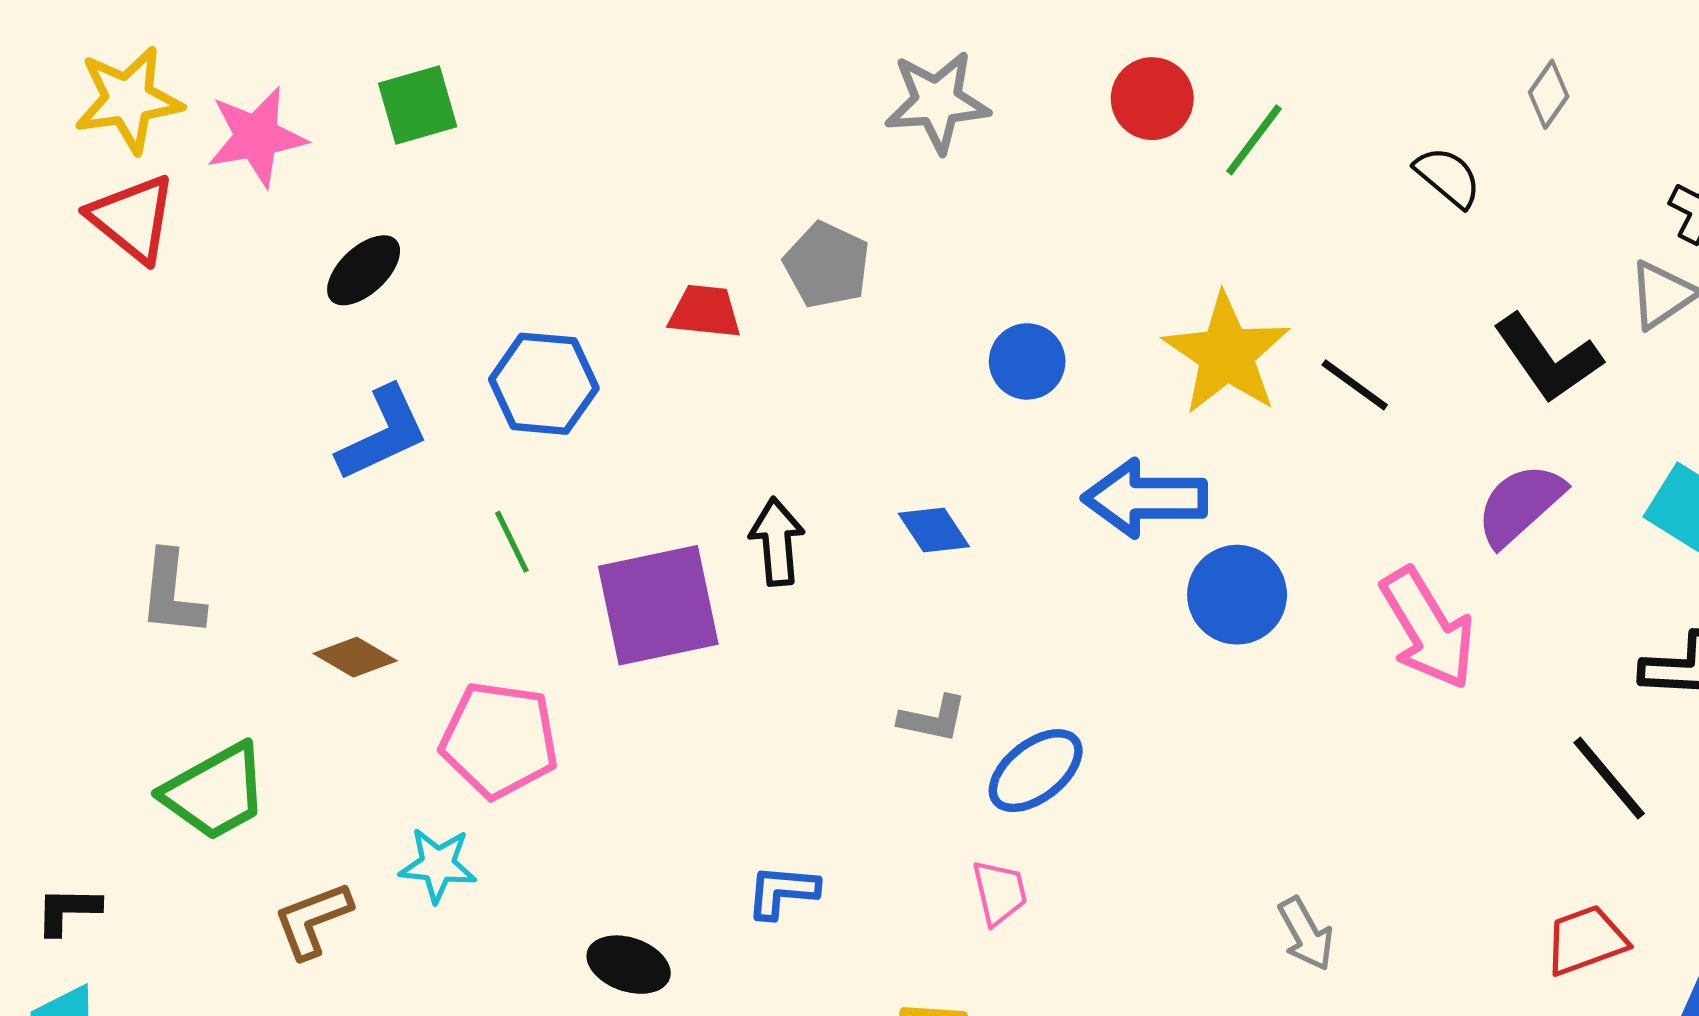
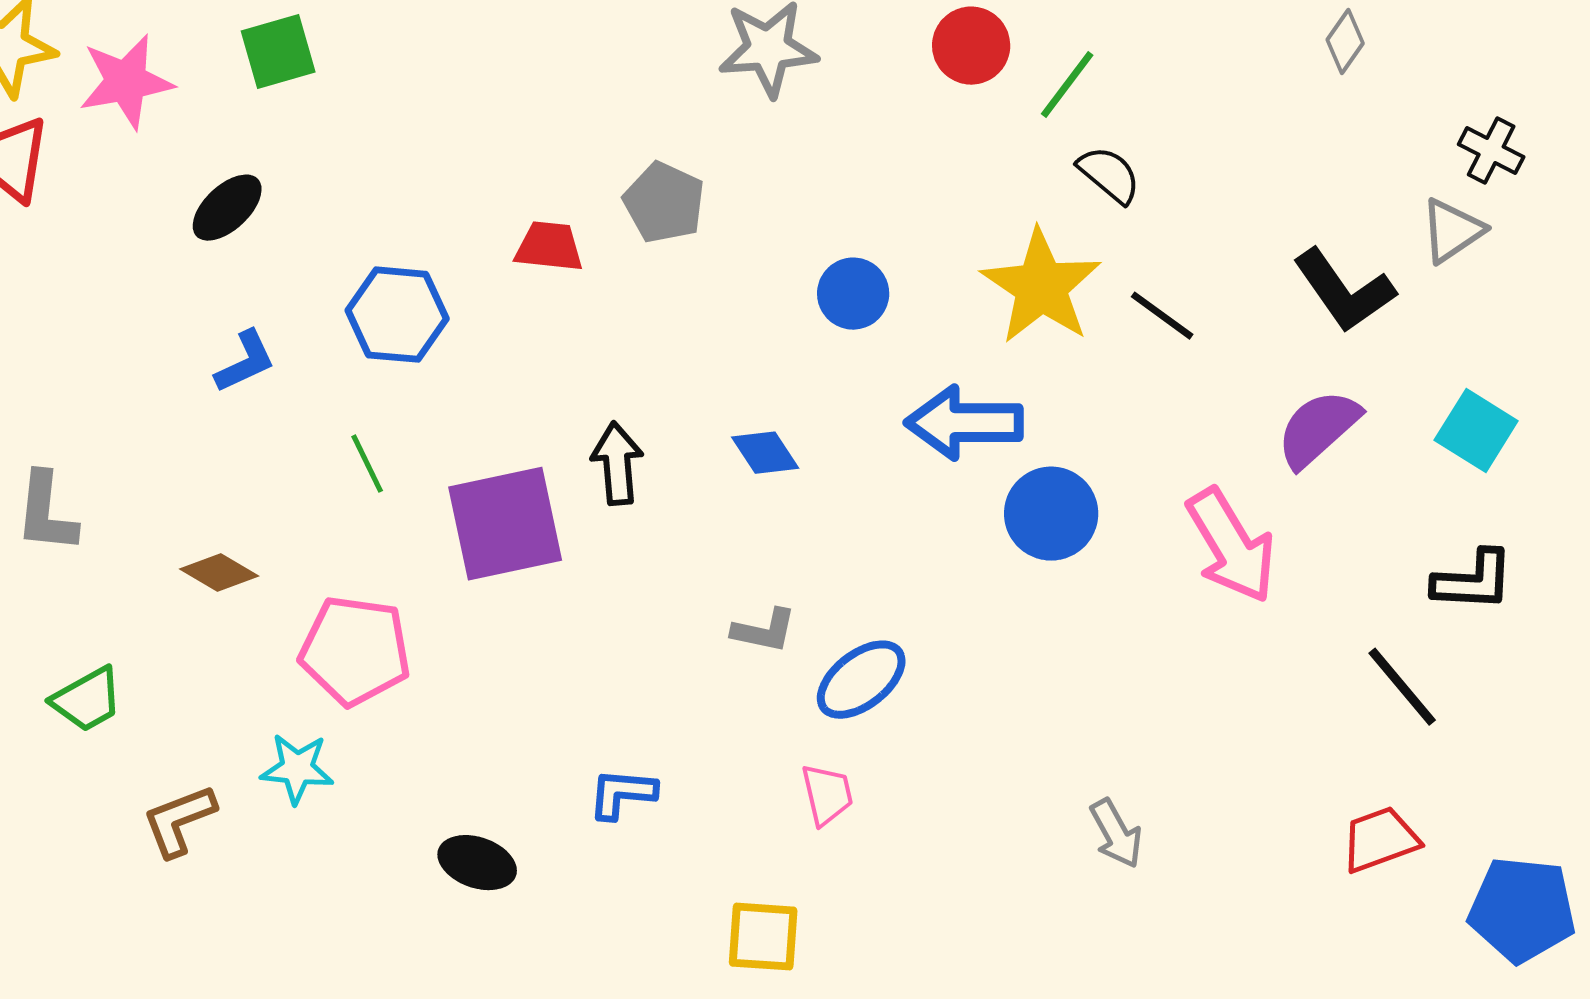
black semicircle: (1448, 177) -> (1109, 175), moved
blue L-shape: (383, 434) -> (245, 362), size x0.7
green trapezoid: (215, 792) -> (87, 700), size x0.7

